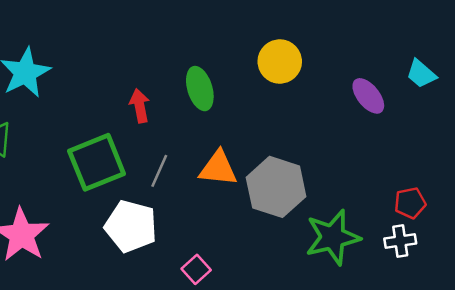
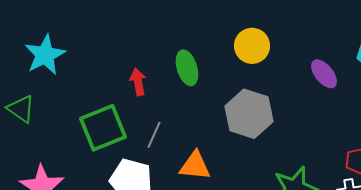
orange triangle: (218, 168) -> (195, 166), moved
gray hexagon: (276, 187) -> (249, 114), moved

